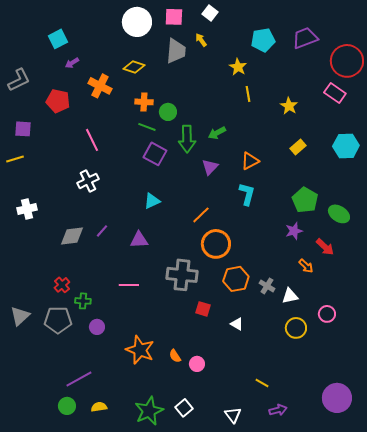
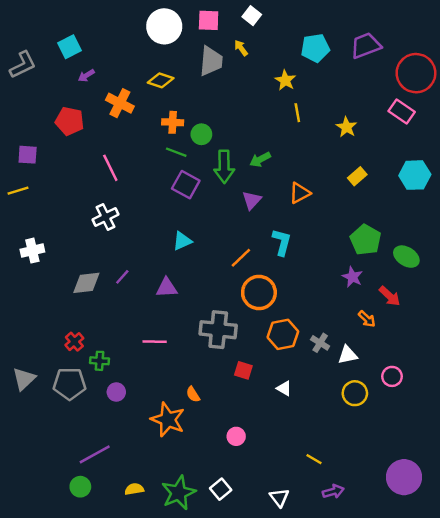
gray L-shape: (19, 80) -> (23, 65), moved
cyan L-shape: (247, 194) -> (282, 242), moved
purple star: (294, 231) -> (352, 277), turned -30
orange semicircle: (175, 356) -> (193, 394), moved
yellow semicircle: (99, 407) -> (134, 489), moved

